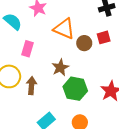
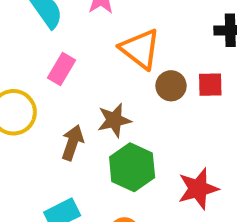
brown arrow: (31, 86) -> (72, 143), moved

